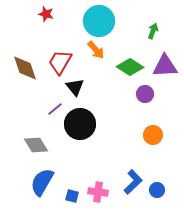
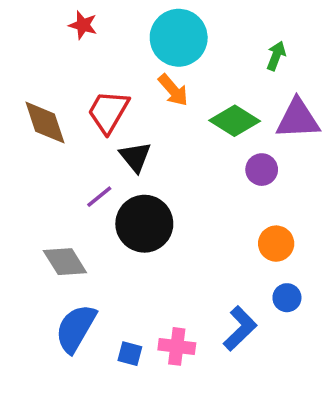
blue circle: (157, 190) -> (287, 298), moved

